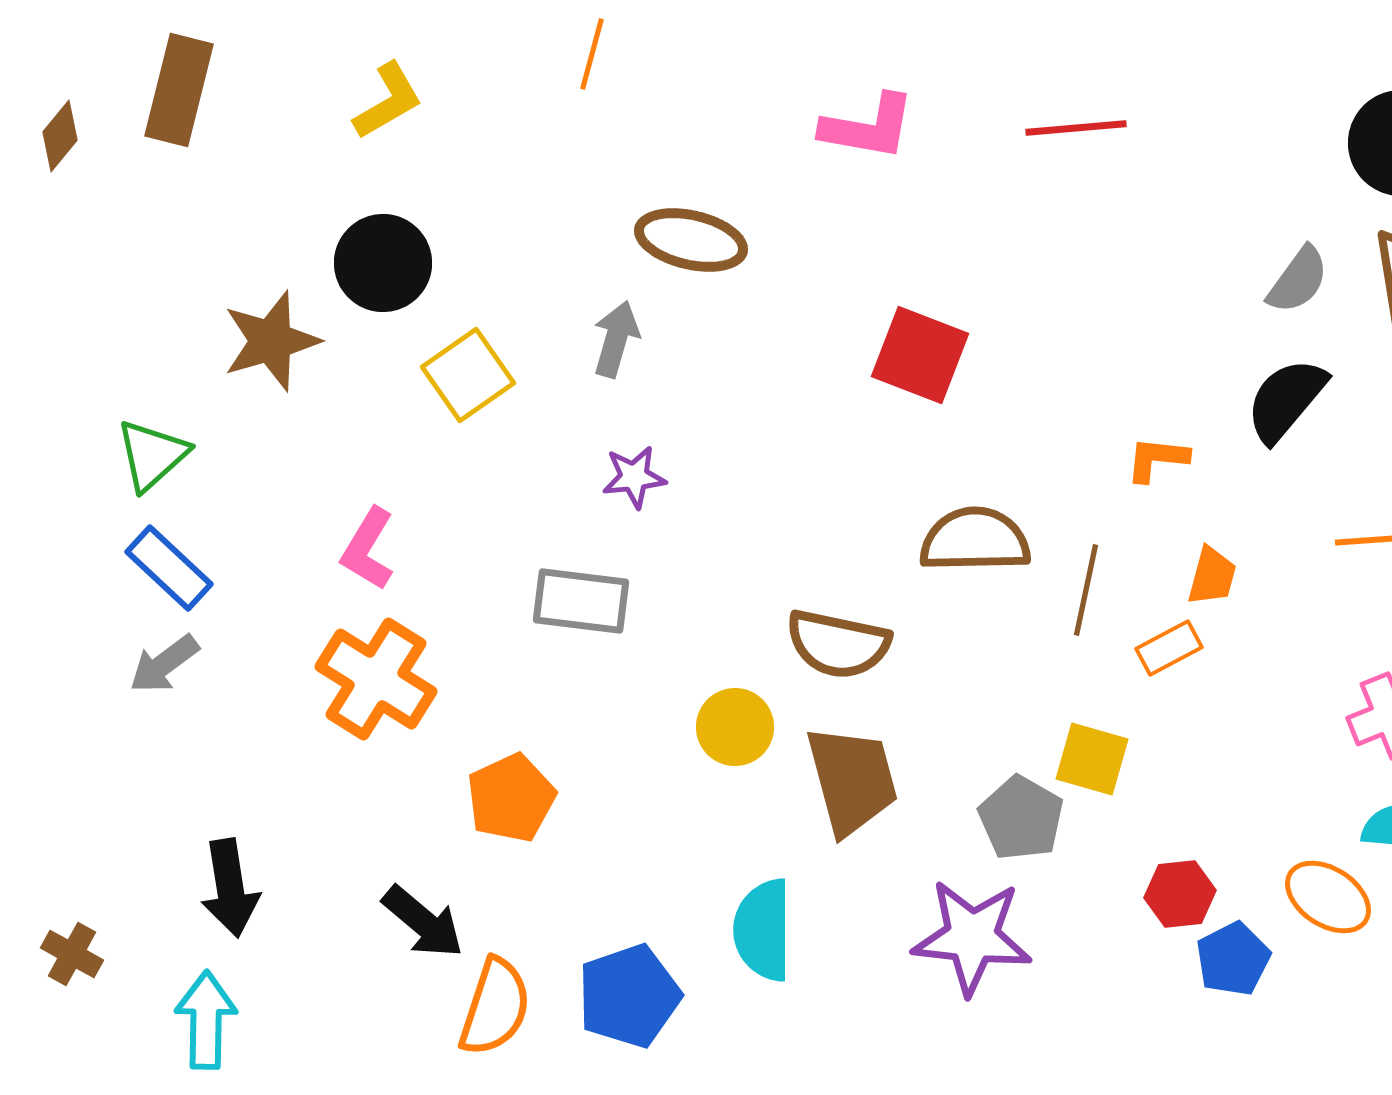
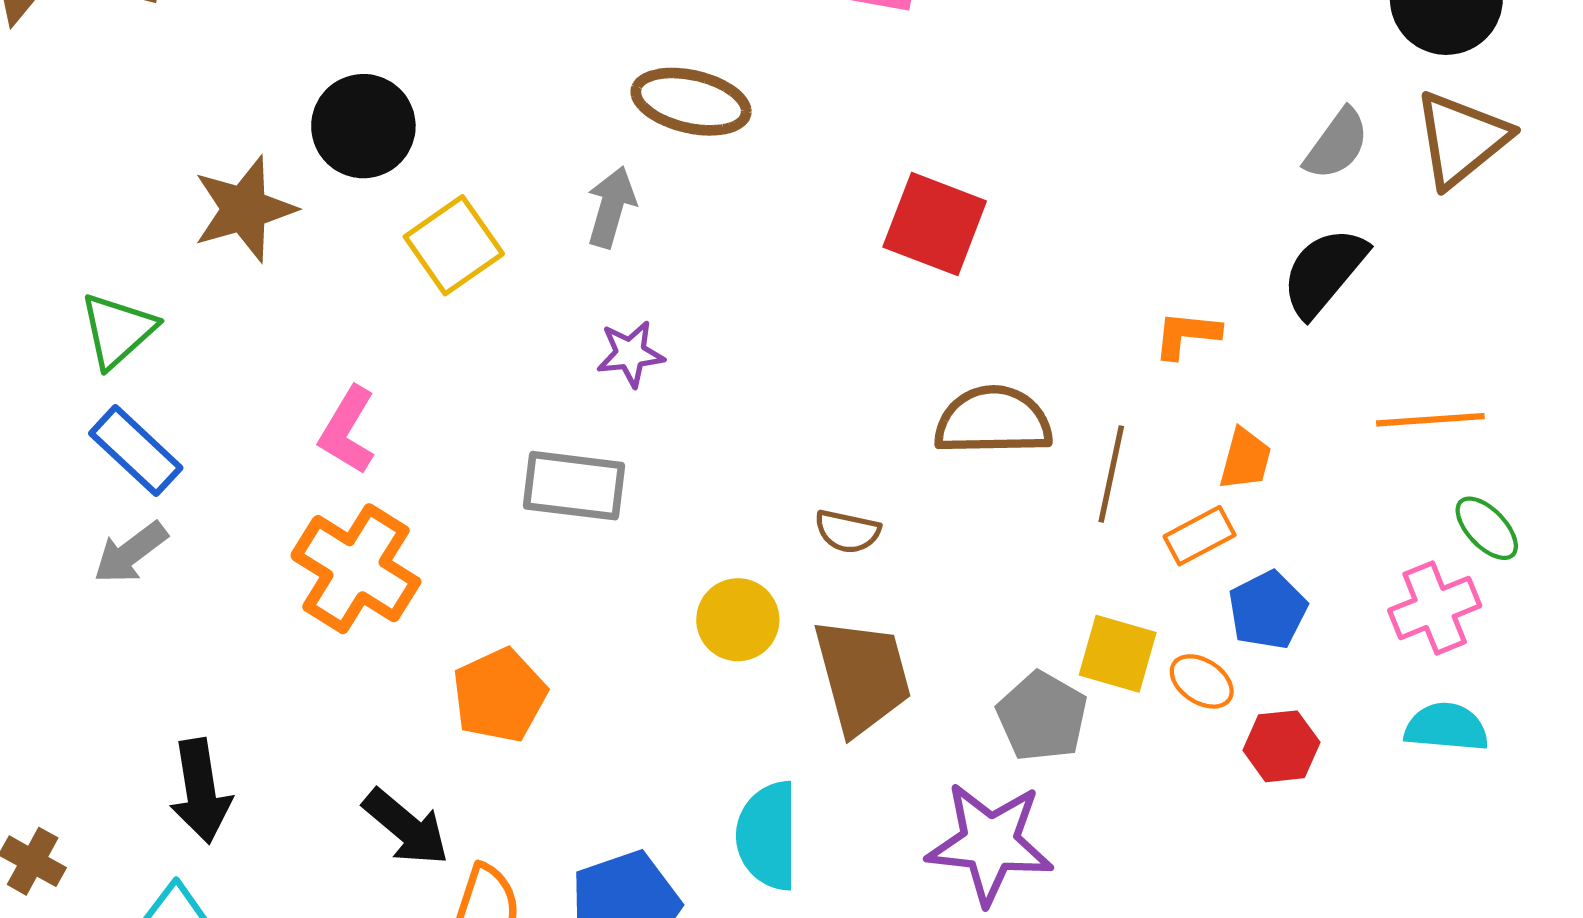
brown semicircle: (838, 644) -> (847, 531), size x0.6
red hexagon: (1180, 894) -> (1281, 746), moved
orange ellipse: (1328, 897) -> (1202, 681), moved, size x0.7
blue pentagon: (1233, 959) -> (1268, 610), moved

